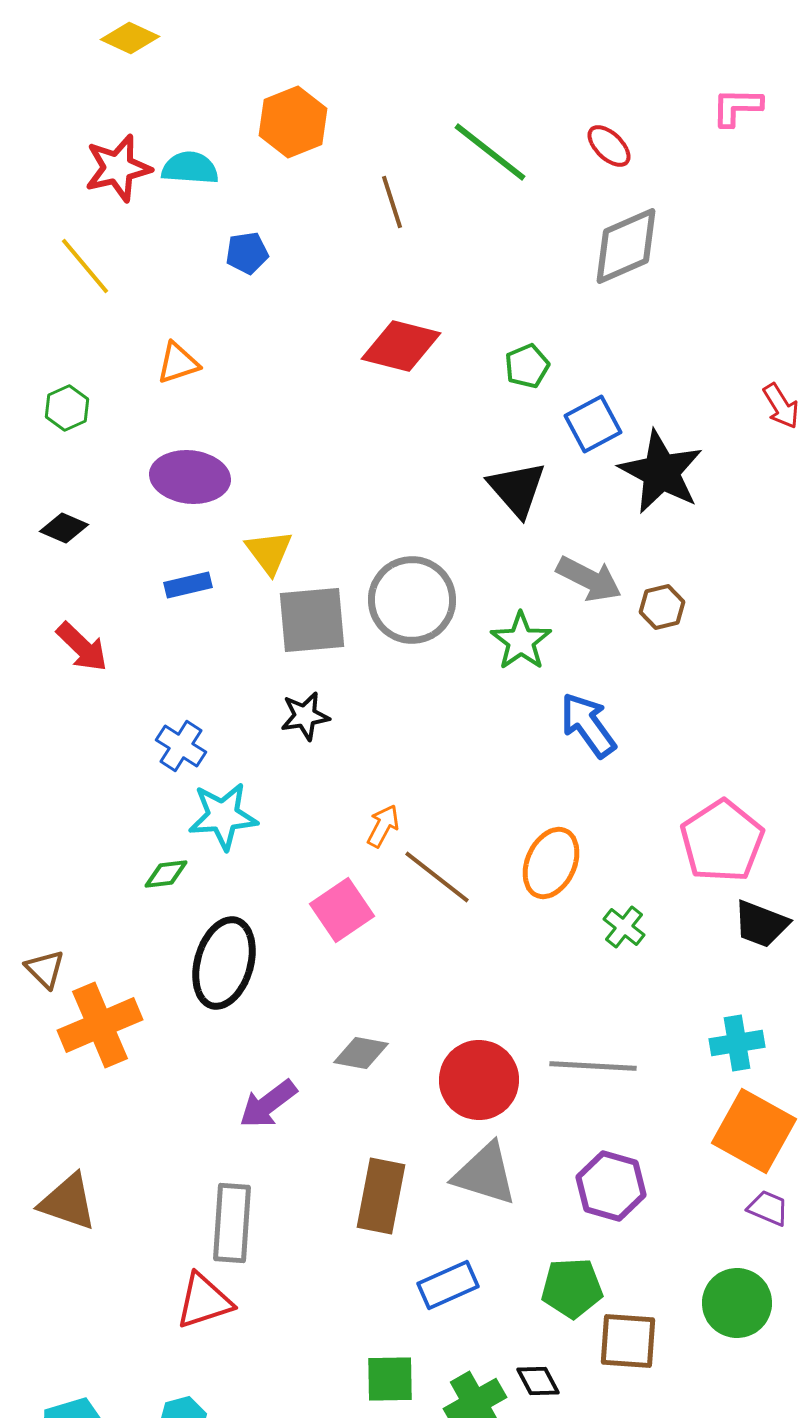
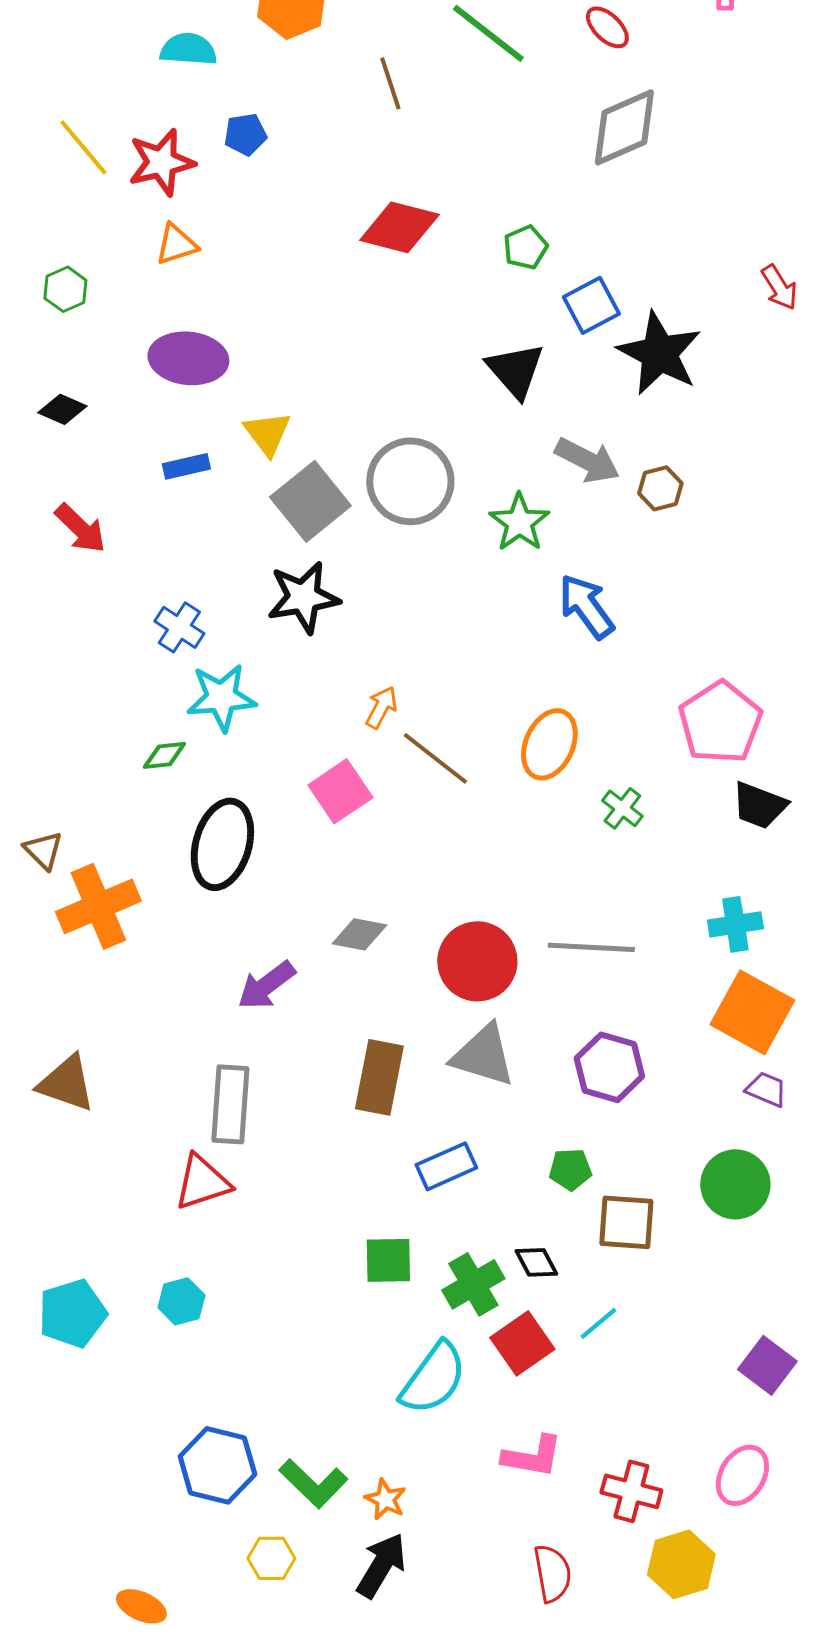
red star: (118, 168) -> (161, 162), moved
gray square: (312, 620) -> (310, 501), turned -34
black star: (305, 716) -> (303, 597), size x1.5
green pentagon: (572, 1288) -> (570, 1169), size x0.7

